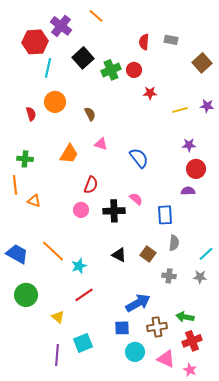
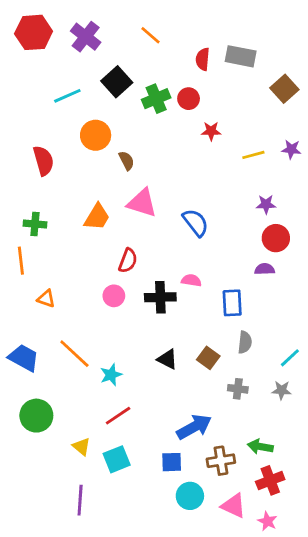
orange line: (96, 16) -> (150, 35), moved
gray rectangle: (171, 40) -> (241, 56), size x1.5
red hexagon: (35, 42) -> (34, 32), moved
cyan line: (48, 68) -> (67, 96), turned 54
orange circle: (55, 102) -> (96, 135), moved
red semicircle: (31, 114) -> (43, 161), size x1.5
pink triangle: (101, 144) -> (142, 203), size x1.6
pink semicircle: (136, 199) -> (191, 280), turned -32
orange triangle: (34, 201) -> (46, 299), moved
cyan square: (83, 343) -> (117, 459), moved

